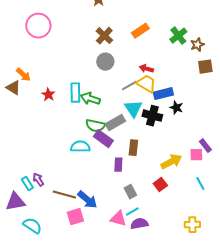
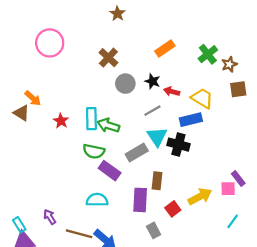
brown cross: (104, 36) -> (108, 58), moved
yellow trapezoid: (146, 84) -> (202, 98), moved
black star: (176, 108) -> (152, 81), moved
green semicircle: (95, 126) -> (94, 151), moved
purple rectangle: (103, 139) -> (110, 171), moved
cyan semicircle: (80, 147) -> (97, 200), moved
purple rectangle: (118, 165) -> (140, 200), size x1.5
cyan rectangle: (27, 184) -> (19, 225), moved
cyan line: (200, 184) -> (233, 221), turned 64
red square: (160, 185) -> (173, 209), moved

